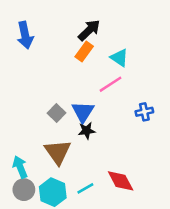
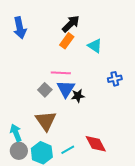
pink line: (111, 84) -> (61, 73), moved, turned 36
blue cross: (144, 112) -> (115, 79), moved
black star: (87, 131) -> (78, 96), moved

